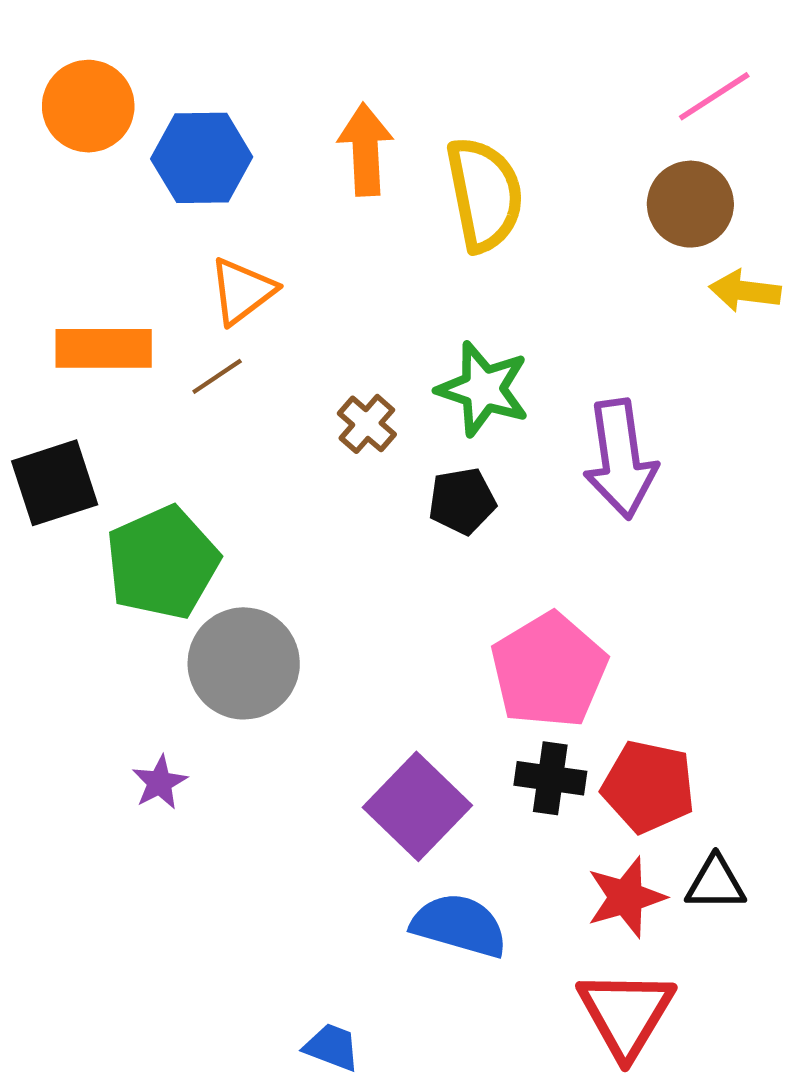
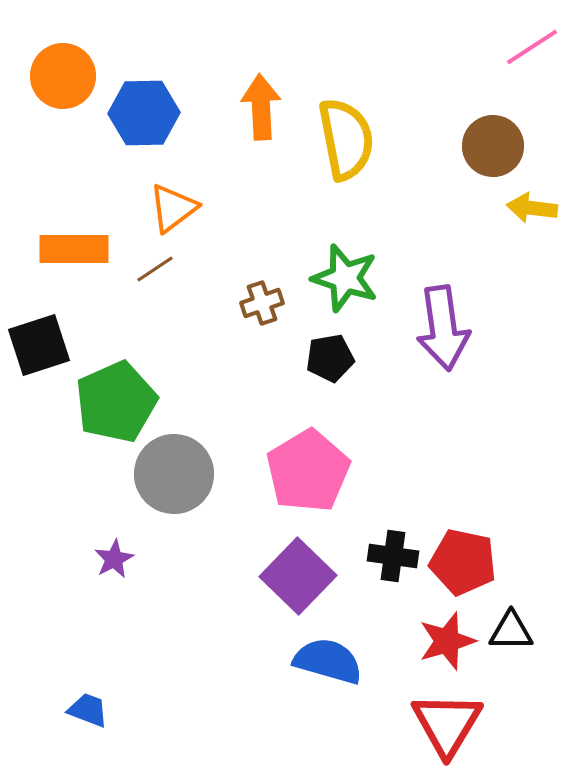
pink line: (714, 96) -> (532, 47), moved
brown cross: (367, 424) -> (262, 303), turned 30
pink pentagon: (549, 670) -> (308, 471), moved
blue trapezoid: (332, 1047) -> (88, 710), moved

